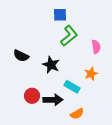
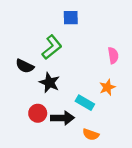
green L-shape: (69, 36) -> (52, 47), moved
black star: (51, 65) -> (49, 83), moved
orange semicircle: (77, 114) -> (91, 134), turned 48

